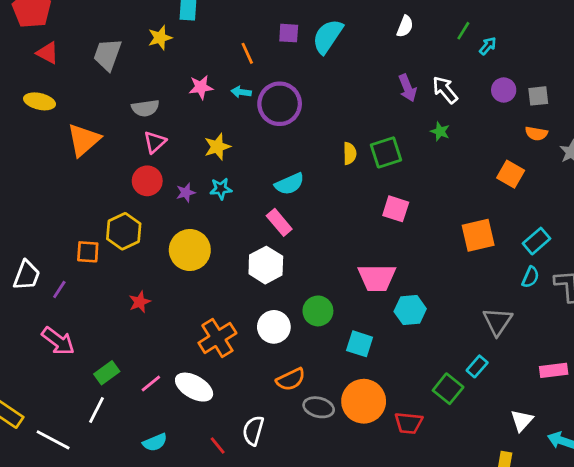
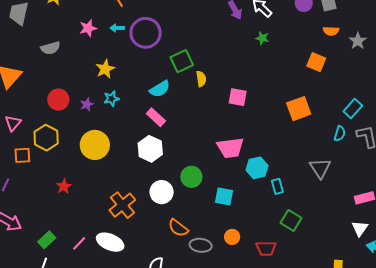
pink triangle: (155, 142) -> (13, 123), moved
green square: (386, 152) -> (182, 61), moved
yellow semicircle: (350, 153) -> (201, 79), moved
cyan rectangle: (536, 241) -> (353, 109), moved
cyan rectangle: (477, 366) -> (277, 186), moved, turned -49
orange semicircle: (291, 379) -> (178, 228), turned 70
orange circle: (364, 401) -> (232, 237), size x0.5
white triangle: (522, 420) -> (360, 228), moved

